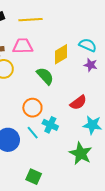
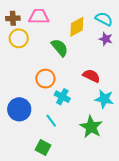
red semicircle: (78, 103) -> (91, 76), turned -120
cyan line: (33, 133) -> (51, 121), moved

